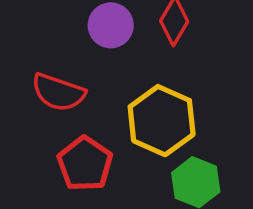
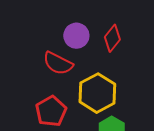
red semicircle: (58, 92) -> (58, 63), moved

